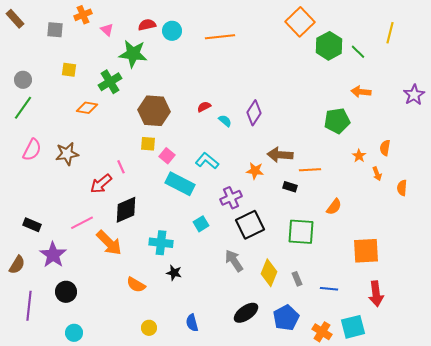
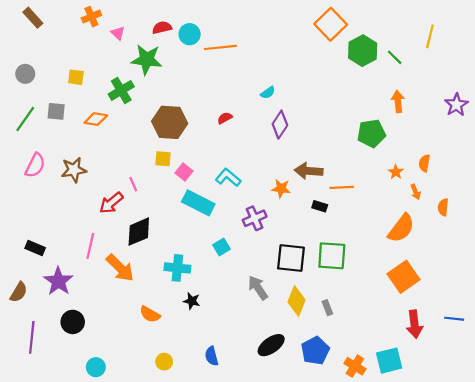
brown rectangle: (15, 19) -> (33, 18), moved
gray square: (55, 30) -> (56, 111), moved
orange line: (220, 37) -> (220, 47), moved
gray circle: (23, 80) -> (25, 74), moved
orange arrow: (361, 92) -> (398, 101), turned 78
cyan semicircle: (225, 121) -> (268, 93), moved, turned 104
orange semicircle: (334, 207) -> (401, 228), moved, size x1.6
pink line: (82, 223) -> (90, 246), turned -50
black square: (250, 225) -> (291, 258), moved, turned 32
orange square: (366, 251) -> (403, 277), turned -32
blue line: (329, 289) -> (454, 319), moved
cyan circle: (74, 333) -> (96, 367), moved

